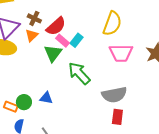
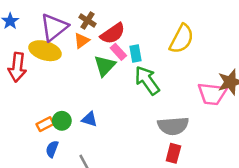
cyan rectangle: (76, 40) -> (135, 54), turned -56
pink trapezoid: (121, 53) -> (212, 94), moved
green arrow: (79, 73) -> (147, 80), moved
orange rectangle: (11, 107) -> (45, 124), turned -56

